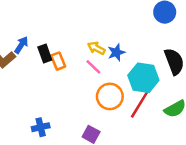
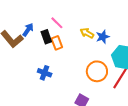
pink line: (93, 67) -> (57, 23), moved
blue cross: (41, 127) -> (45, 73), moved, turned 32

